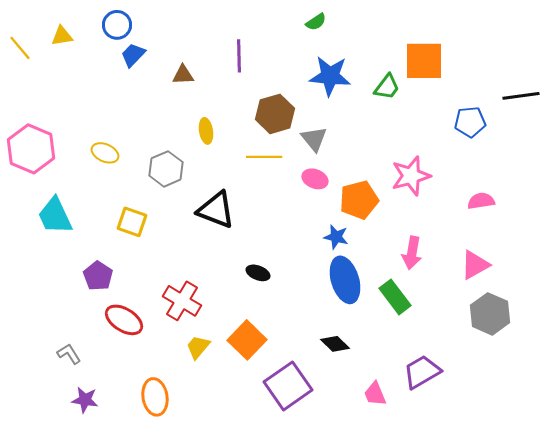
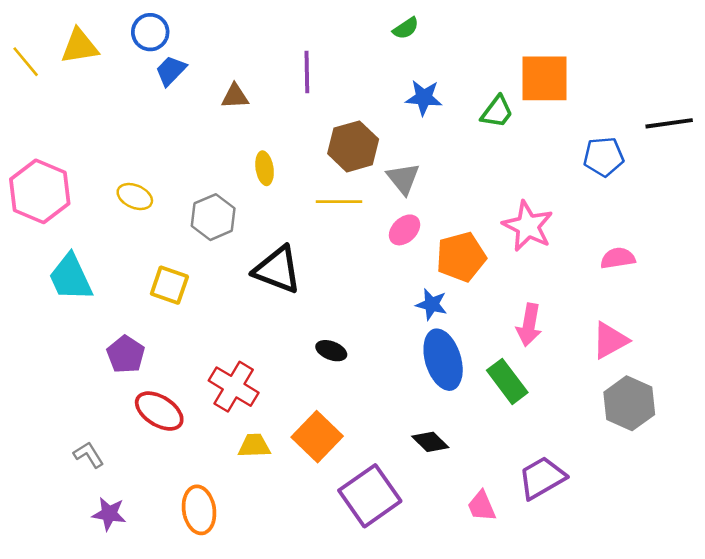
yellow triangle: (62, 36) -> (80, 46), size x1.4
blue star: (330, 76) -> (424, 98), size x0.7
pink star: (411, 176) -> (528, 226), turned -30
pink ellipse: (315, 179) -> (405, 230), turned -65
yellow trapezoid: (198, 347) -> (254, 446), turned 48

